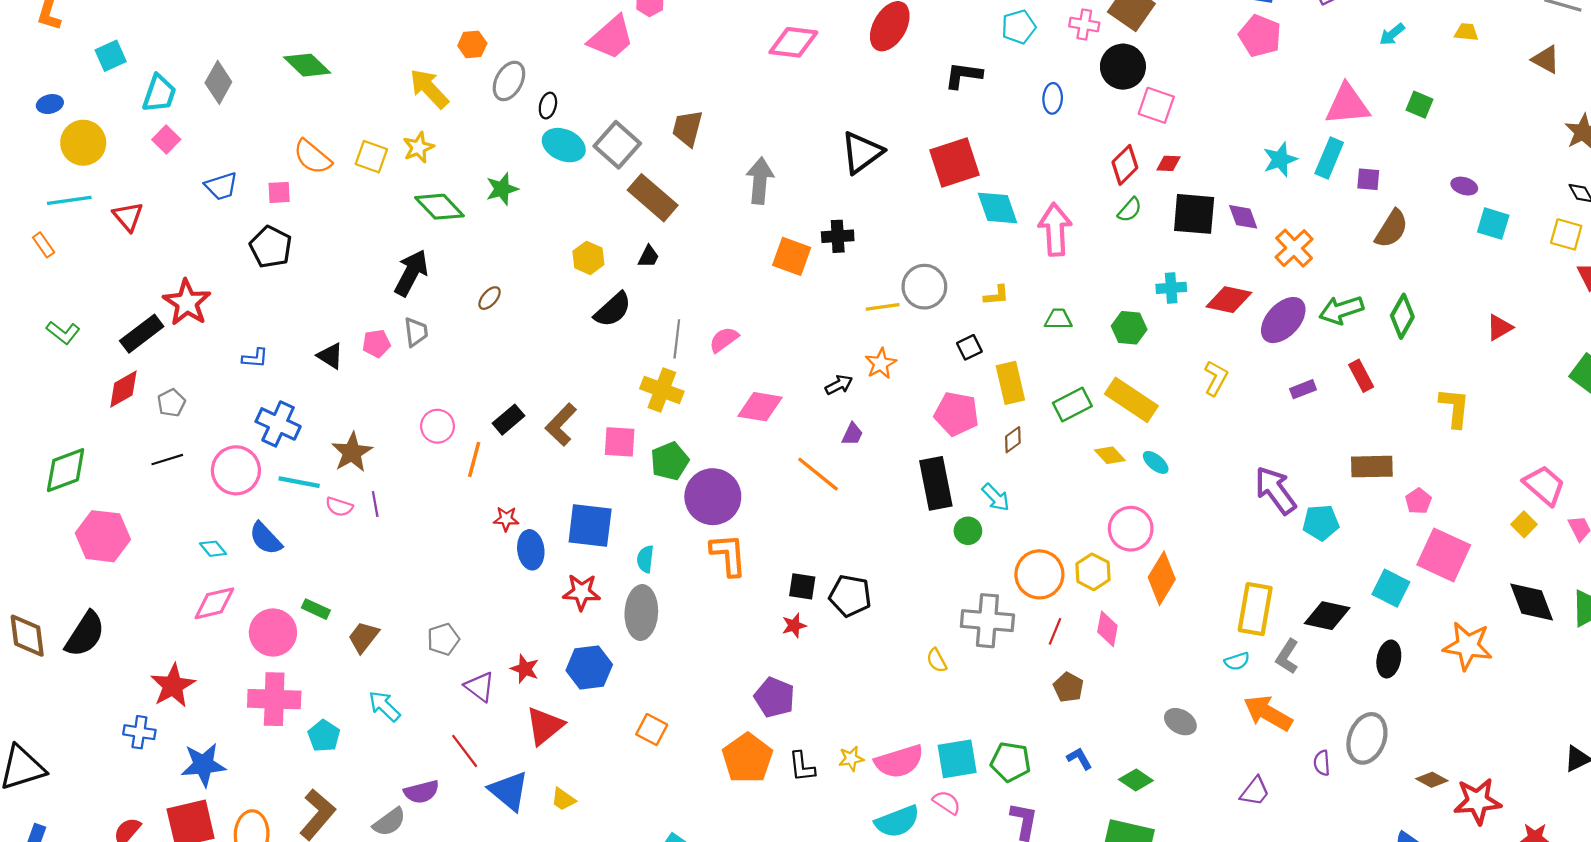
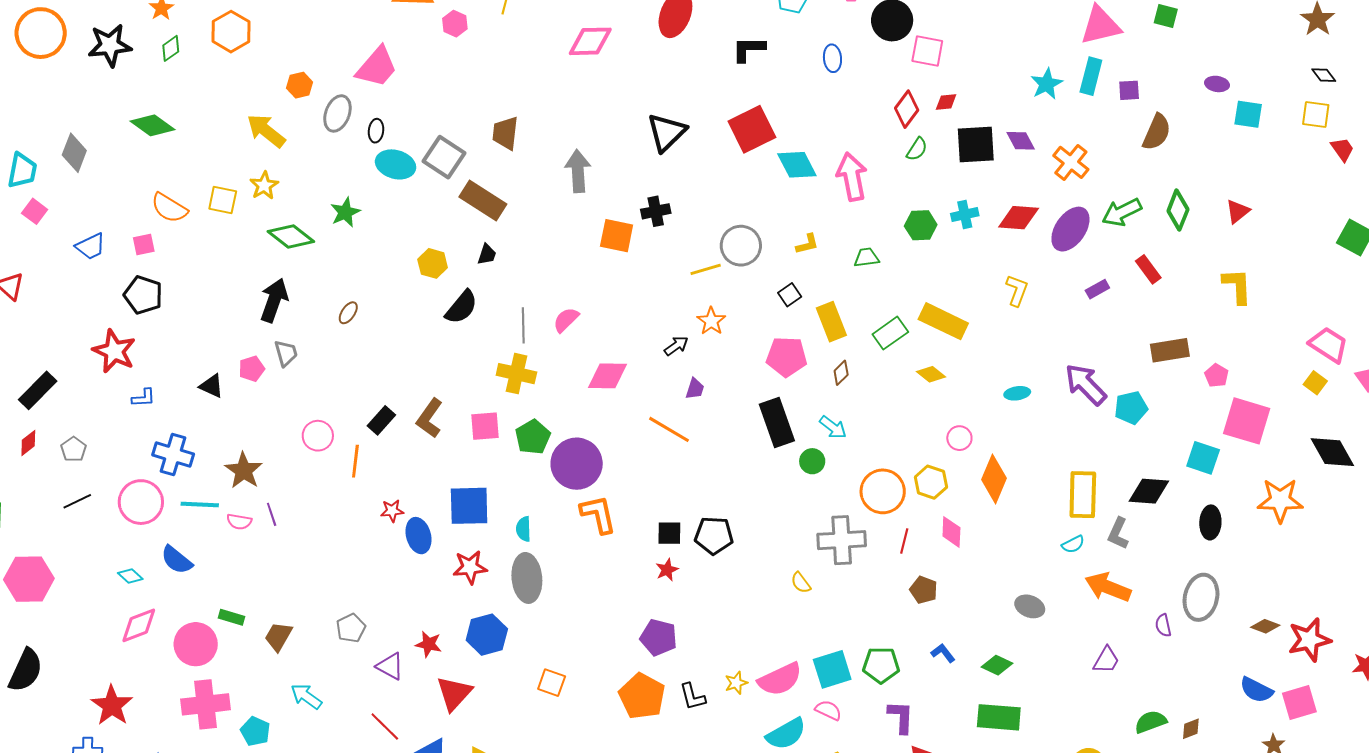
pink trapezoid: (611, 38) -> (377, 67), moved
red star: (187, 303) -> (114, 351), moved
red triangle: (1499, 327) -> (1238, 211), moved
green hexagon: (1129, 328) -> (921, 225), moved
red diamond: (123, 389) -> (28, 443), size x0.7
cyan ellipse: (1156, 462) -> (1017, 393), moved, turned -40
pink circle: (1131, 529) -> (959, 438), size x0.6

